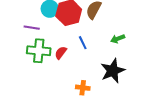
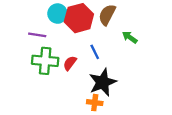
green arrow: (118, 39) -> (130, 37), moved, turned 56
black star: (113, 71) -> (103, 82), moved

